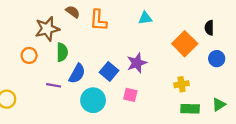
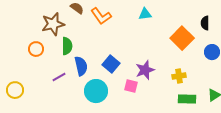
orange L-shape: (98, 20) -> (101, 16), turned -40
purple star: (137, 63) -> (145, 70), moved
blue semicircle: (77, 74) -> (81, 66), turned -42
purple line: (54, 85) -> (59, 77), turned -40

